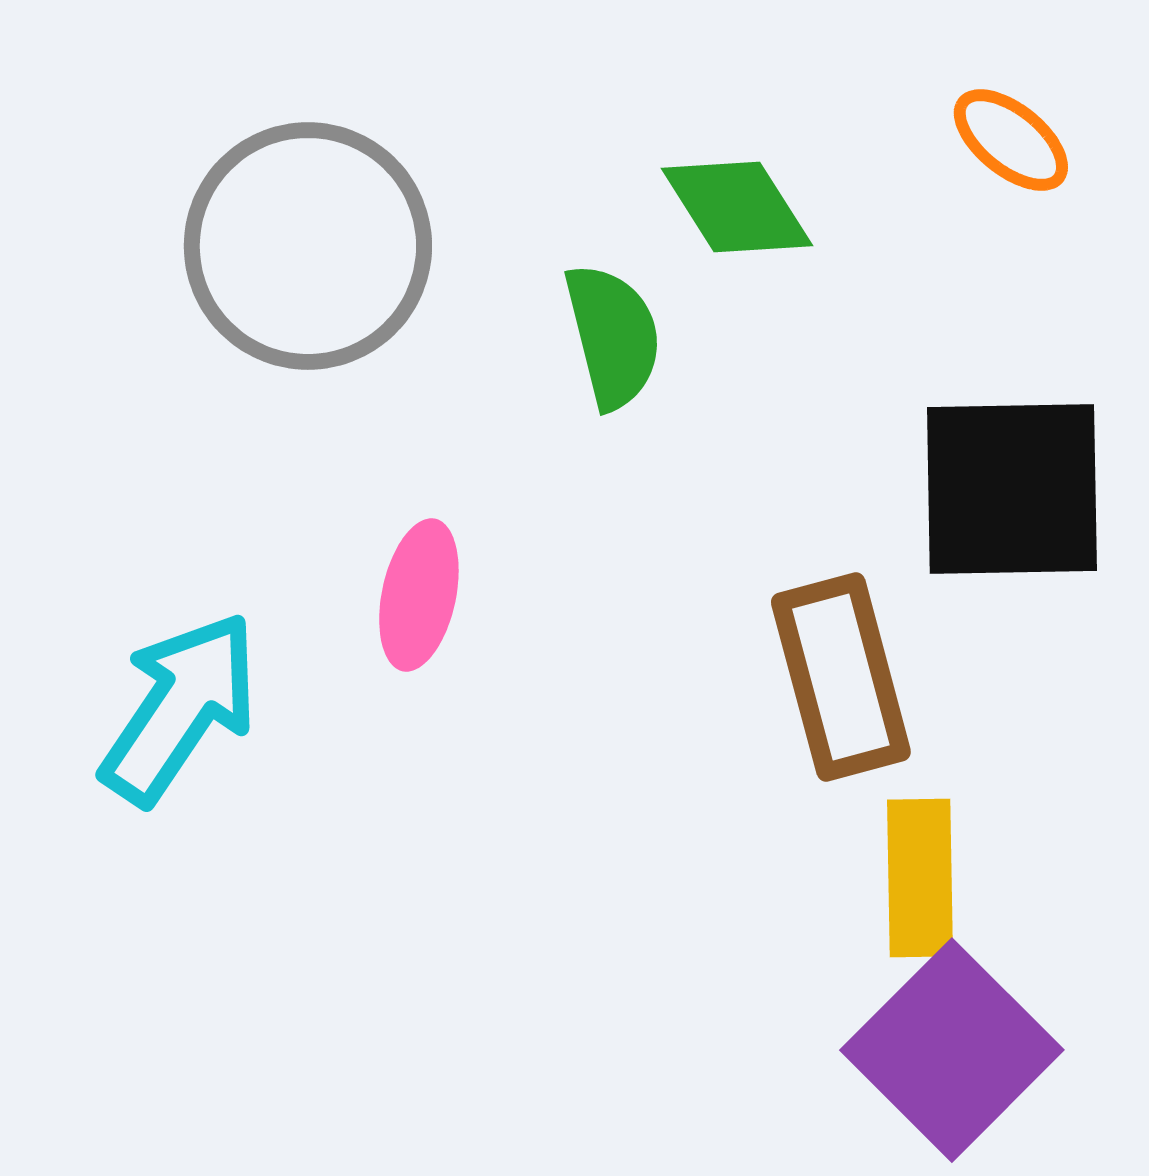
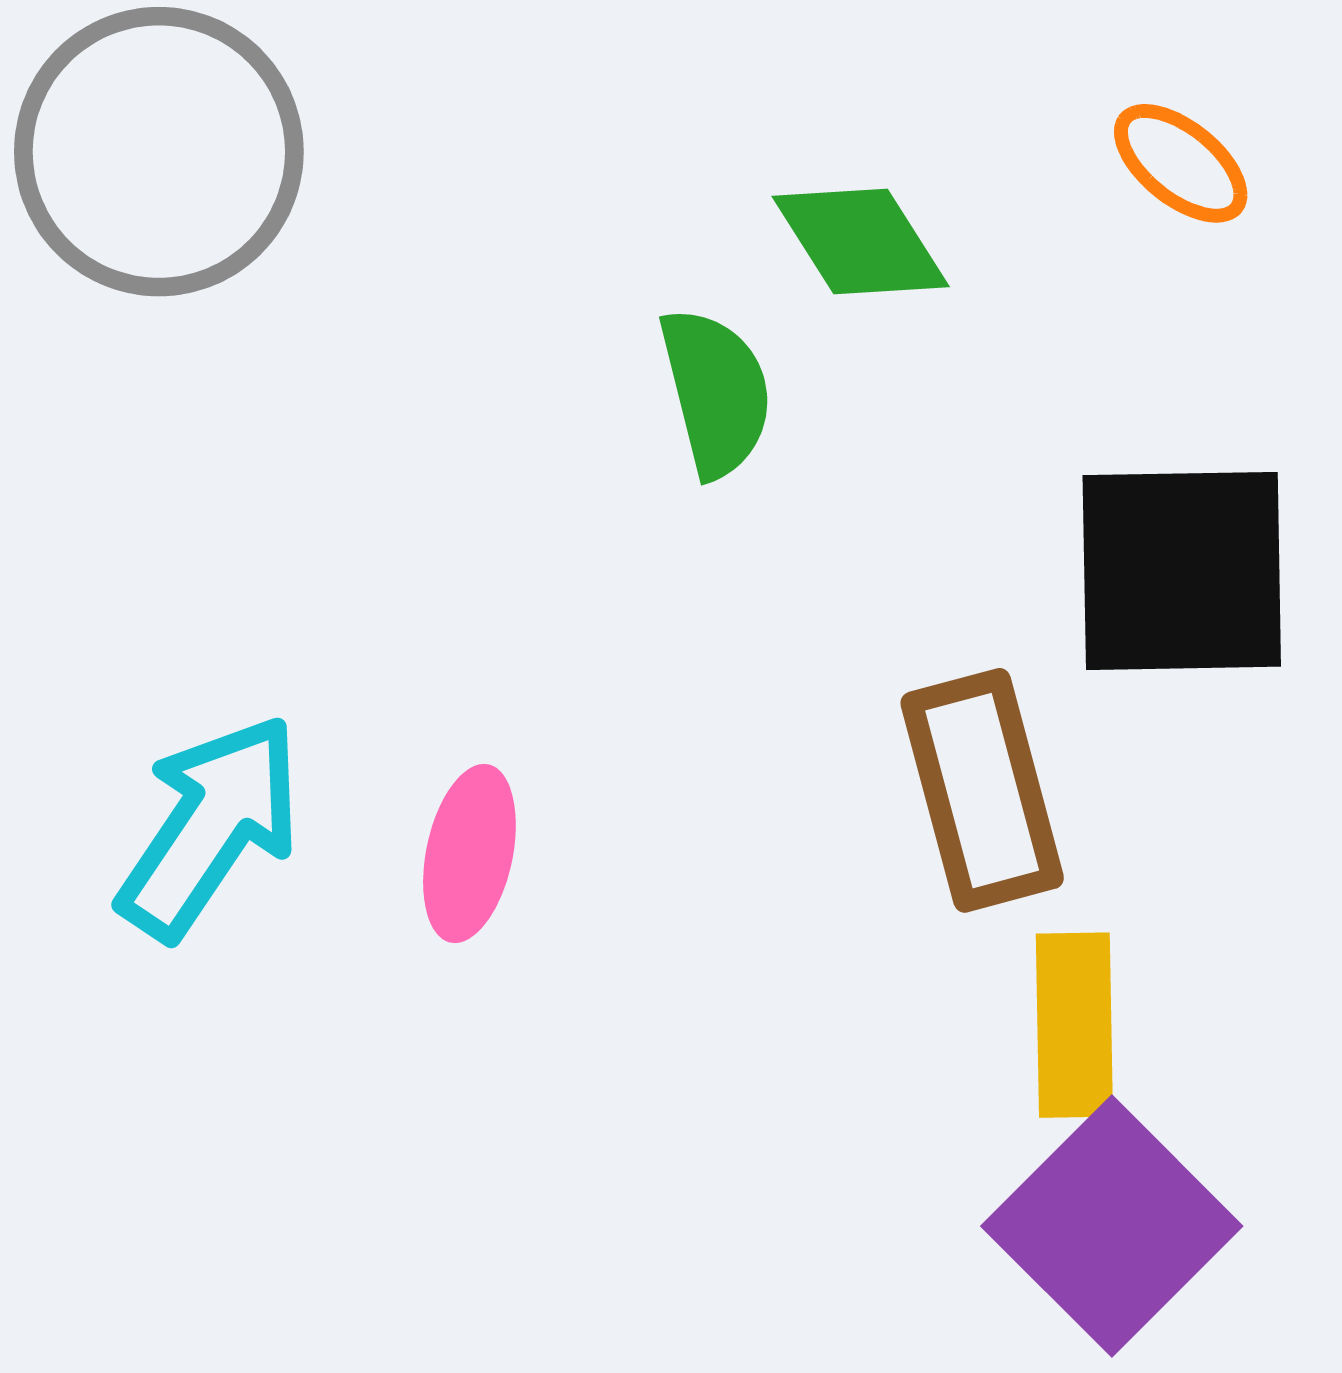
gray circle: (308, 246) -> (159, 152), moved
pink ellipse: (419, 595) -> (469, 853), moved

